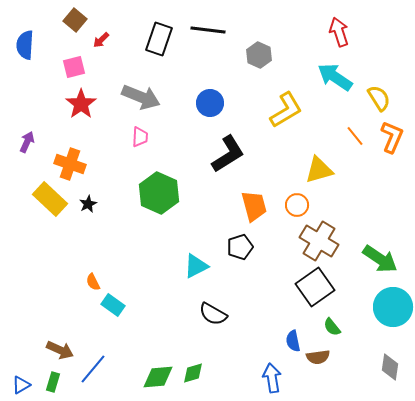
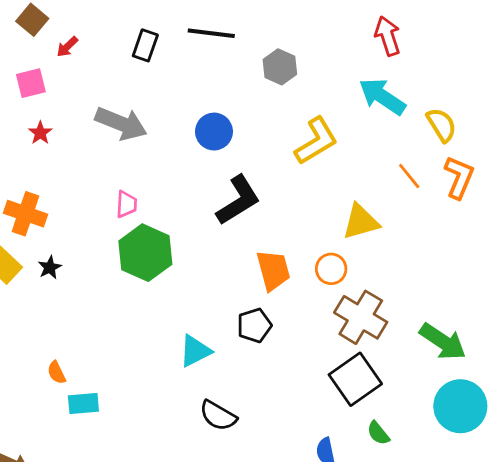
black rectangle: (159, 39) -> (145, 45), size x0.7
red star: (81, 104) -> (40, 133), size x0.6
pink trapezoid: (140, 137) -> (126, 204), moved
cyan rectangle: (113, 305) -> (83, 403), turned -40

